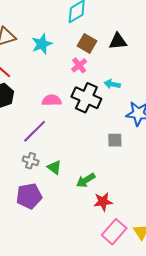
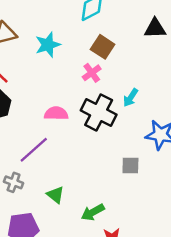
black triangle: (118, 41) -> (155, 28), moved
cyan arrow: (112, 84) -> (131, 98), turned -70
gray cross: (31, 161) -> (14, 182), moved

